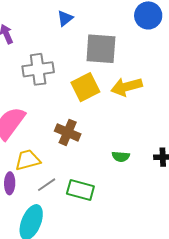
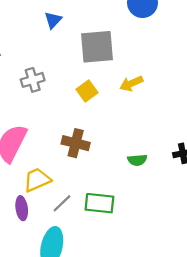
gray cross: (38, 69) -> (33, 80), size x0.7
yellow square: (85, 87) -> (87, 91), size x0.7
yellow arrow: (126, 87) -> (131, 83), size x0.7

